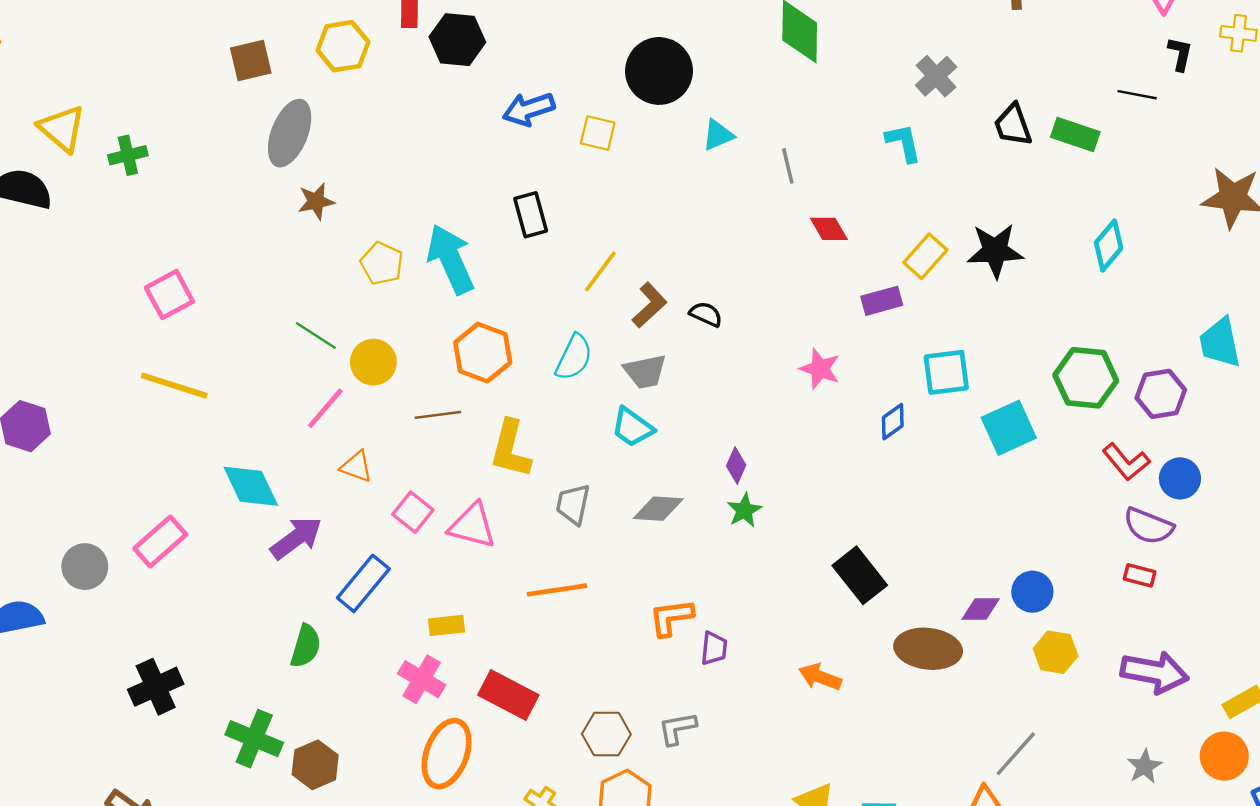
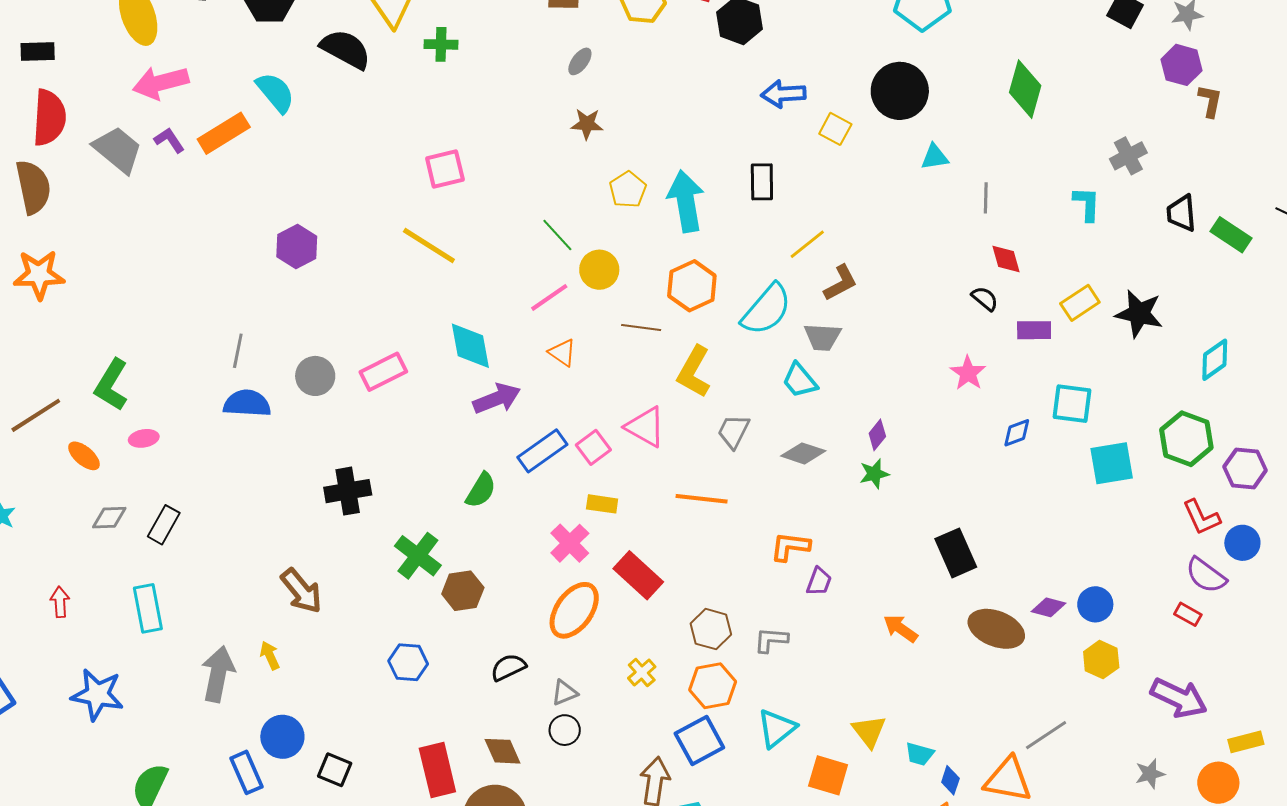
gray ellipse: (290, 133) -> (580, 61), size x0.5
cyan diamond: (1109, 245) -> (1215, 360), moved
black semicircle: (706, 314) -> (985, 299), moved
cyan semicircle: (574, 357) -> (767, 310), size x1.4
pink square: (413, 512) -> (593, 447), moved

